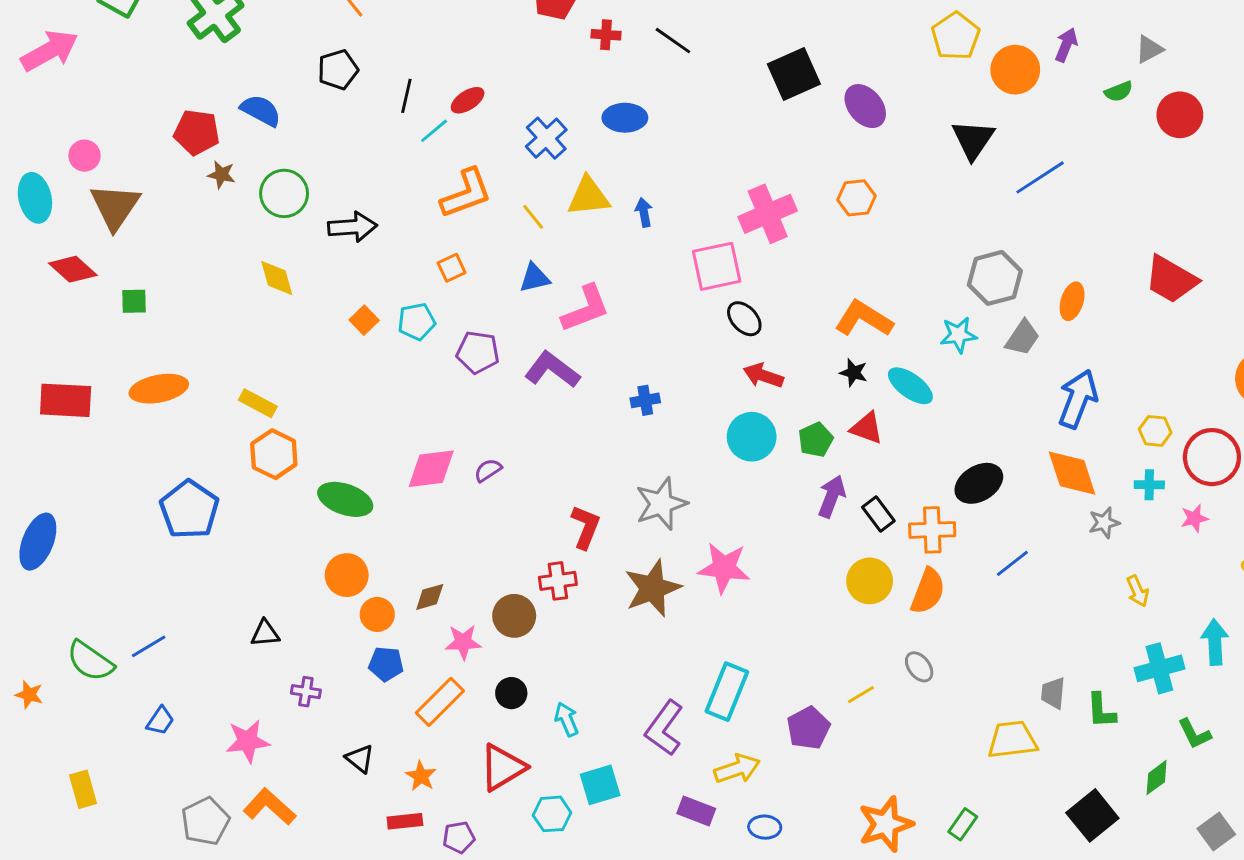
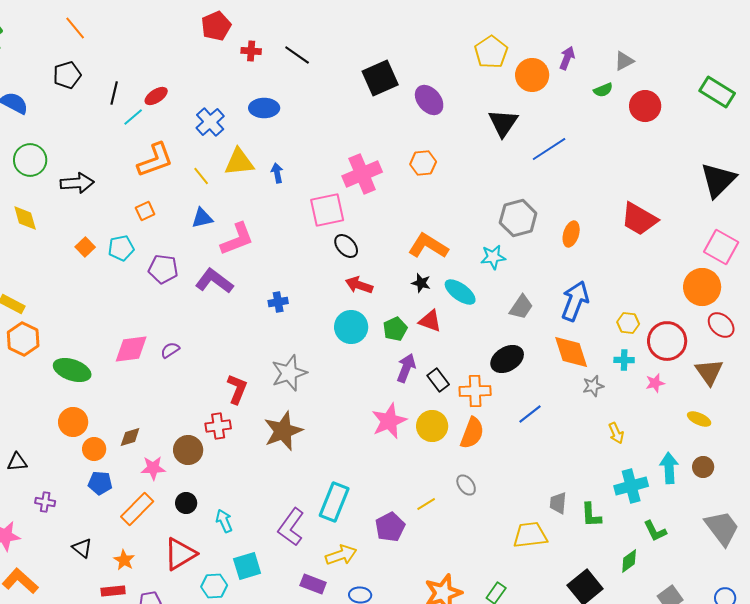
gray trapezoid: (1023, 338) -> (521, 307), moved
pink star: (724, 568) -> (389, 421), moved, turned -30

